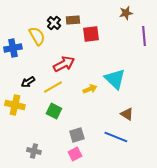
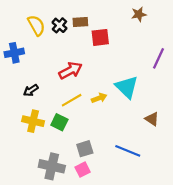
yellow semicircle: (37, 36) -> (36, 25), moved
purple line: (144, 36) -> (159, 58), moved, turned 30
yellow line: (53, 87) -> (72, 100), moved
yellow cross: (15, 105) -> (33, 121), moved
brown triangle: (127, 114) -> (152, 119), moved
gray cross: (34, 151) -> (52, 166), moved, size x1.6

